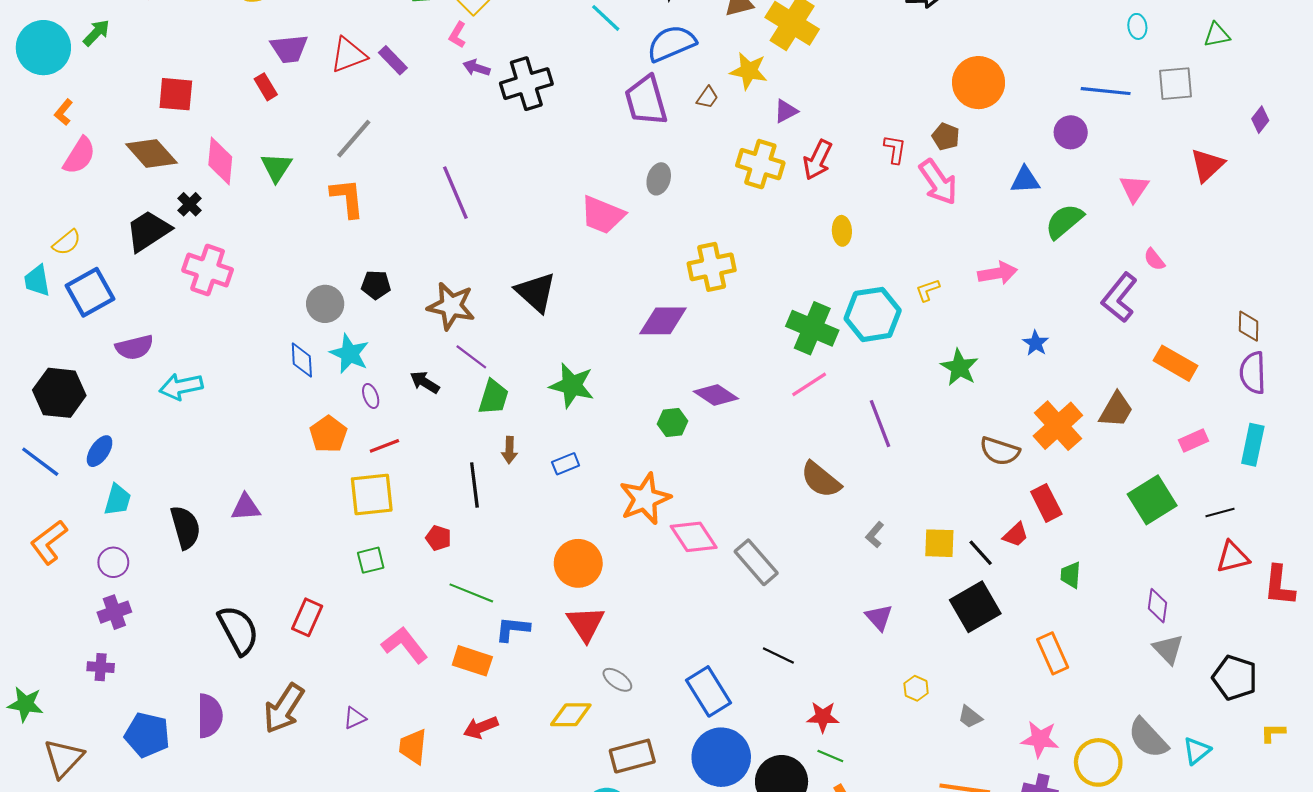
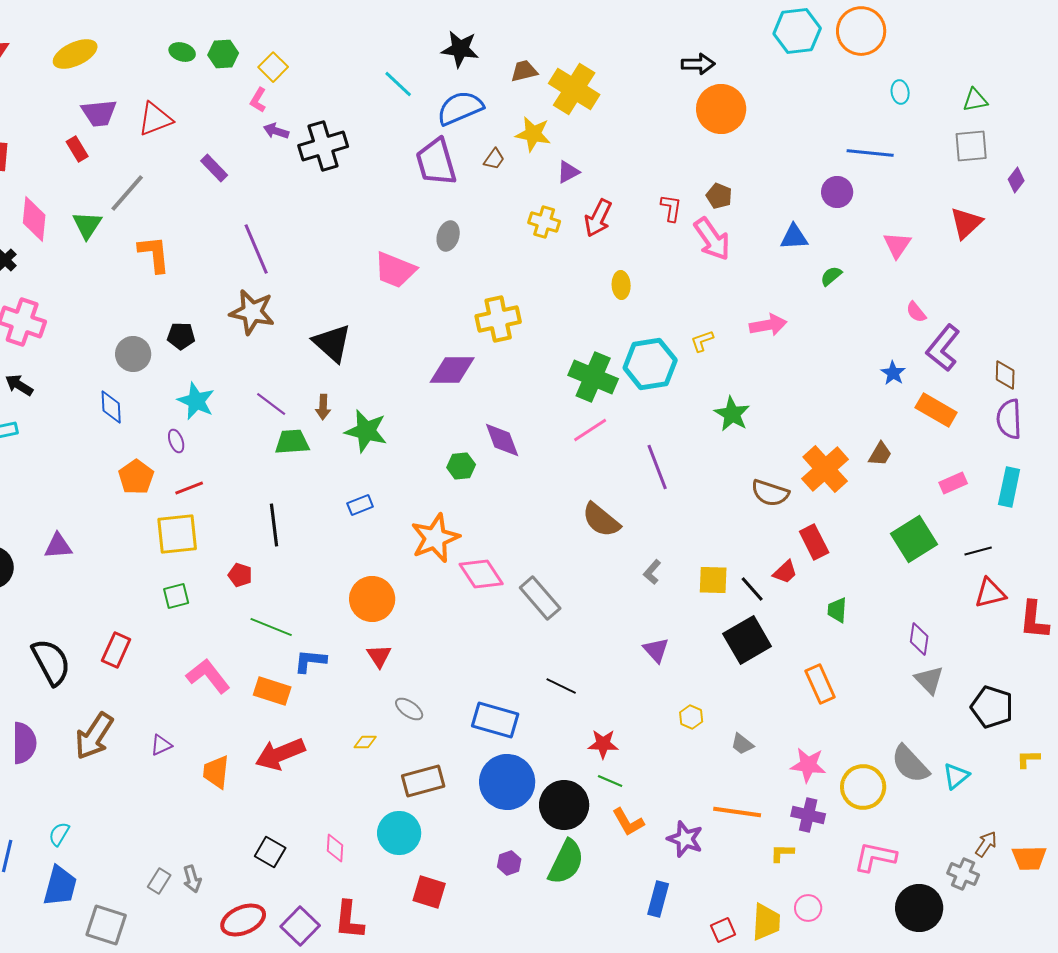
purple rectangle: (393, 60) -> (214, 168), moved
orange circle: (979, 83) -> (721, 109), moved
gray square: (1175, 84) -> (971, 146), moved
gray line: (354, 139) -> (127, 193), moved
yellow cross: (760, 164) -> (544, 222), size x0.7
green semicircle: (1064, 221) -> (831, 276), size x0.6
purple L-shape: (1119, 298) -> (943, 348), moved
brown star: (451, 306) -> (252, 312), moved
blue star: (1036, 343) -> (893, 373), moved
cyan star: (349, 354) -> (196, 401), moved
black arrow: (425, 382) -> (19, 385), moved
purple diamond: (716, 395) -> (502, 440), turned 36
green trapezoid: (493, 397) -> (292, 442), turned -111
brown trapezoid: (1116, 410) -> (880, 454), size x0.7
brown arrow: (509, 450) -> (323, 407), moved
red triangle: (586, 624) -> (379, 656), size x0.7
blue rectangle: (708, 691) -> (495, 720), turned -42
yellow diamond: (571, 715) -> (365, 742), size x0.6
red arrow: (481, 727) -> (280, 754), size x1.5

